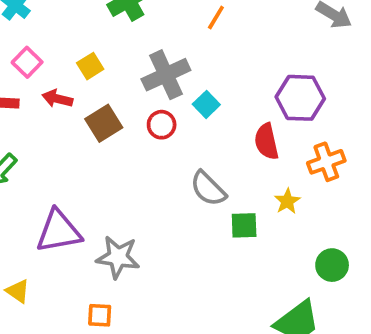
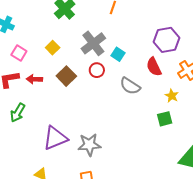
red arrow: (57, 99) -> (34, 79), moved
gray semicircle: (208, 189) -> (130, 86), moved
green square: (244, 225) -> (165, 119), moved

